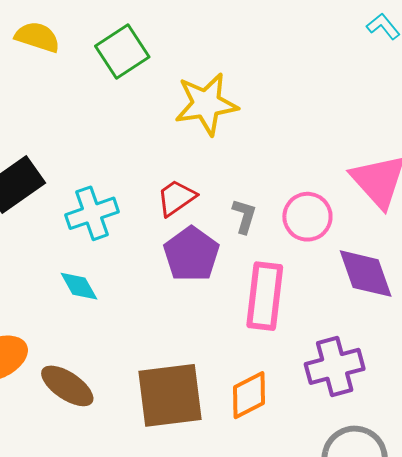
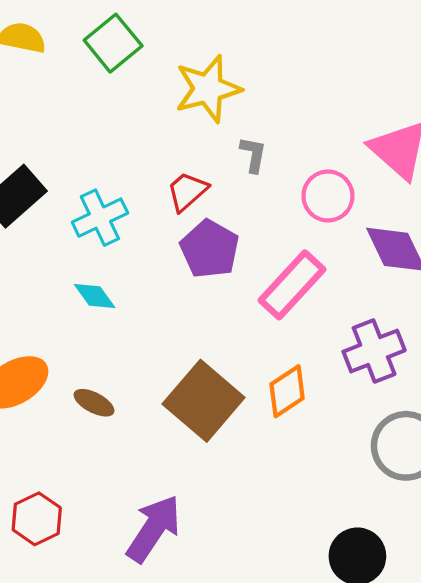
gray L-shape: (244, 216) -> (253, 155), moved
pink rectangle: (265, 296) -> (292, 285), turned 42
brown ellipse: (67, 386) -> (94, 403), size x0.7
brown square: (170, 395) -> (204, 401), turned -36

